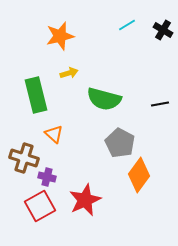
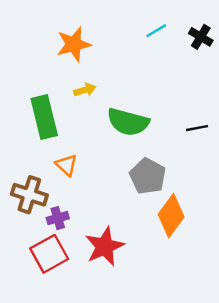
purple cross: (47, 177) -> (58, 218), turned -30

